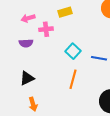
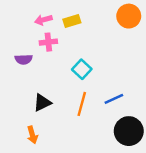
pink arrow: (28, 18) -> (43, 20), moved
blue line: (99, 58) -> (114, 99), moved, turned -35
black triangle: (27, 78) -> (42, 103), moved

